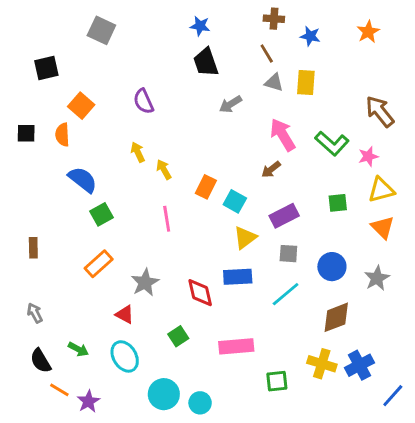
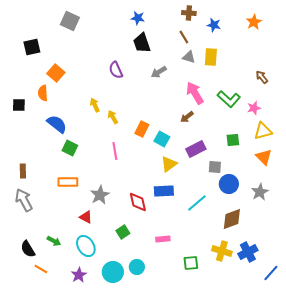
purple semicircle: (144, 101) -> (116, 70), moved
brown arrow: (380, 111) -> (262, 77), size x0.6
black square: (26, 133) -> (19, 105), moved
green square: (101, 214) -> (70, 148), turned -35
gray square: (288, 254) -> (215, 167), moved
orange rectangle: (99, 264) -> (68, 182), turned 42
gray arrow: (35, 313) -> (24, 200), moved, size x1.6
pink rectangle: (236, 346) -> (163, 239), size x0.6
purple star: (88, 401) -> (79, 275), moved
cyan circle: (200, 403) -> (137, 267), moved

